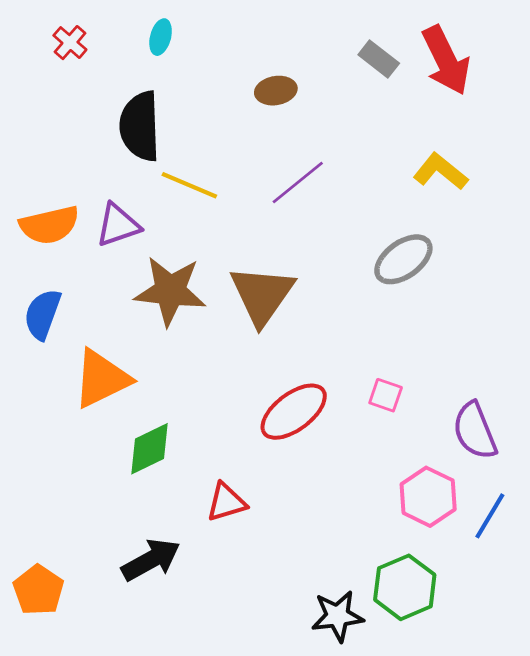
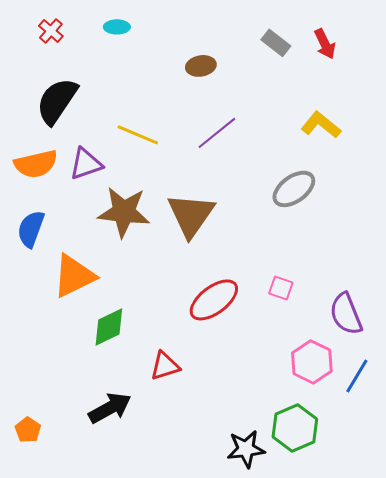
cyan ellipse: (161, 37) -> (117, 27), turned 75
red arrow: (446, 60) -> (325, 44), size x0.6
black semicircle: (140, 126) -> (57, 101), moved, turned 36
orange pentagon: (38, 590) -> (28, 430), size x0.7

